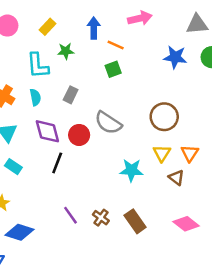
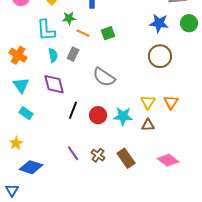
orange line: (116, 45) -> (83, 33), moved
cyan semicircle: (35, 97) -> (53, 55), moved
brown circle: (164, 117) -> (160, 56), moved
red circle: (79, 135) -> (98, 115), moved
black line: (57, 163) -> (73, 110), moved
brown triangle: (176, 178) -> (148, 125), moved, turned -40

